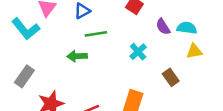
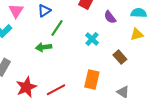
cyan semicircle: (187, 28) -> (139, 13), moved
green line: (96, 34) -> (57, 28), turned -42

